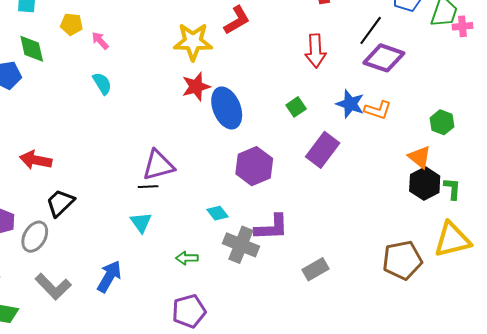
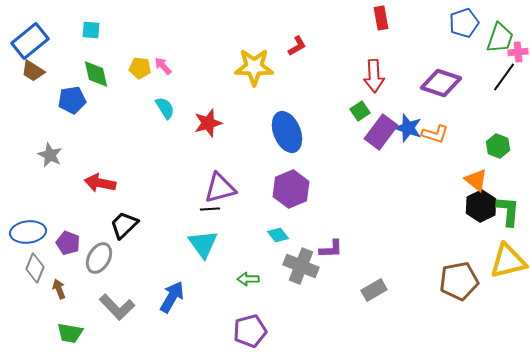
red L-shape: (237, 20) -> (297, 46), size x0.7
yellow pentagon: (72, 24) -> (140, 68), moved
black line: (371, 30) -> (504, 77), moved
red star: (196, 87) -> (208, 123), moved
green square: (296, 107) -> (360, 111), moved
purple rectangle: (323, 150) -> (381, 132), moved
purple hexagon: (254, 166) -> (291, 189), moved
green L-shape: (452, 189) -> (508, 211), size x1.4
cyan triangle: (141, 222) -> (203, 244), size x1.4
purple L-shape: (272, 227) -> (331, 249), size x0.7

